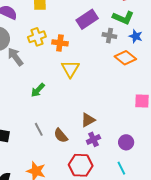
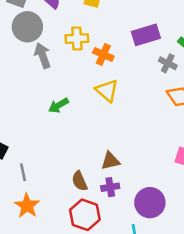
yellow triangle: (70, 69) -> (107, 91), turned -36
gray line: (39, 129) -> (23, 172), moved
brown semicircle: (61, 136) -> (80, 181), moved
purple circle: (126, 142) -> (150, 203), size x1.5

